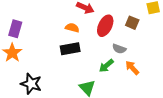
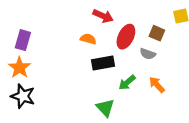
black rectangle: (70, 49) -> (103, 63), moved
gray semicircle: (119, 49) -> (148, 54), moved
black star: (31, 84) -> (23, 96), moved

